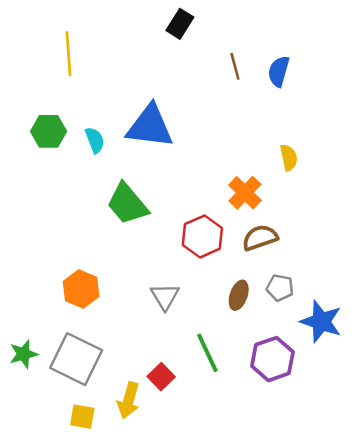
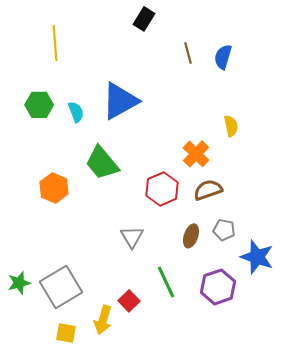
blue triangle: (150, 126) -> (120, 101), turned -36
orange hexagon: (81, 289) -> (54, 188), moved
gray square: (76, 359) -> (61, 287), turned 33

